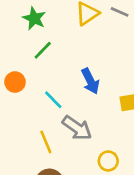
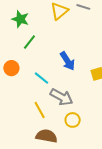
yellow circle: (108, 161) -> (73, 120), moved

